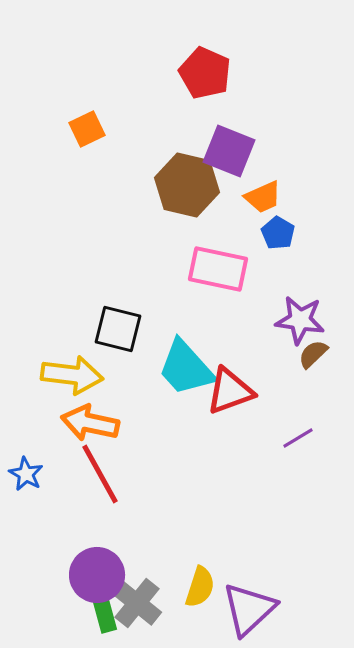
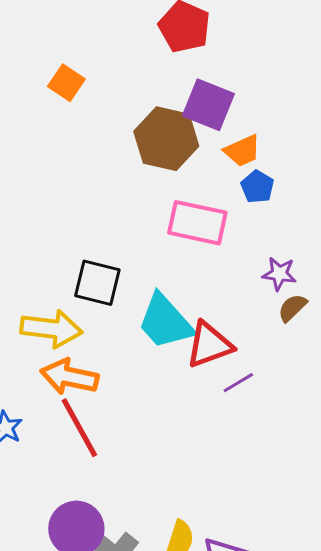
orange square: (87, 129) -> (66, 83), turned -30
purple star: (300, 320) -> (279, 274), size x0.7
purple line: (298, 438) -> (238, 383), moved

